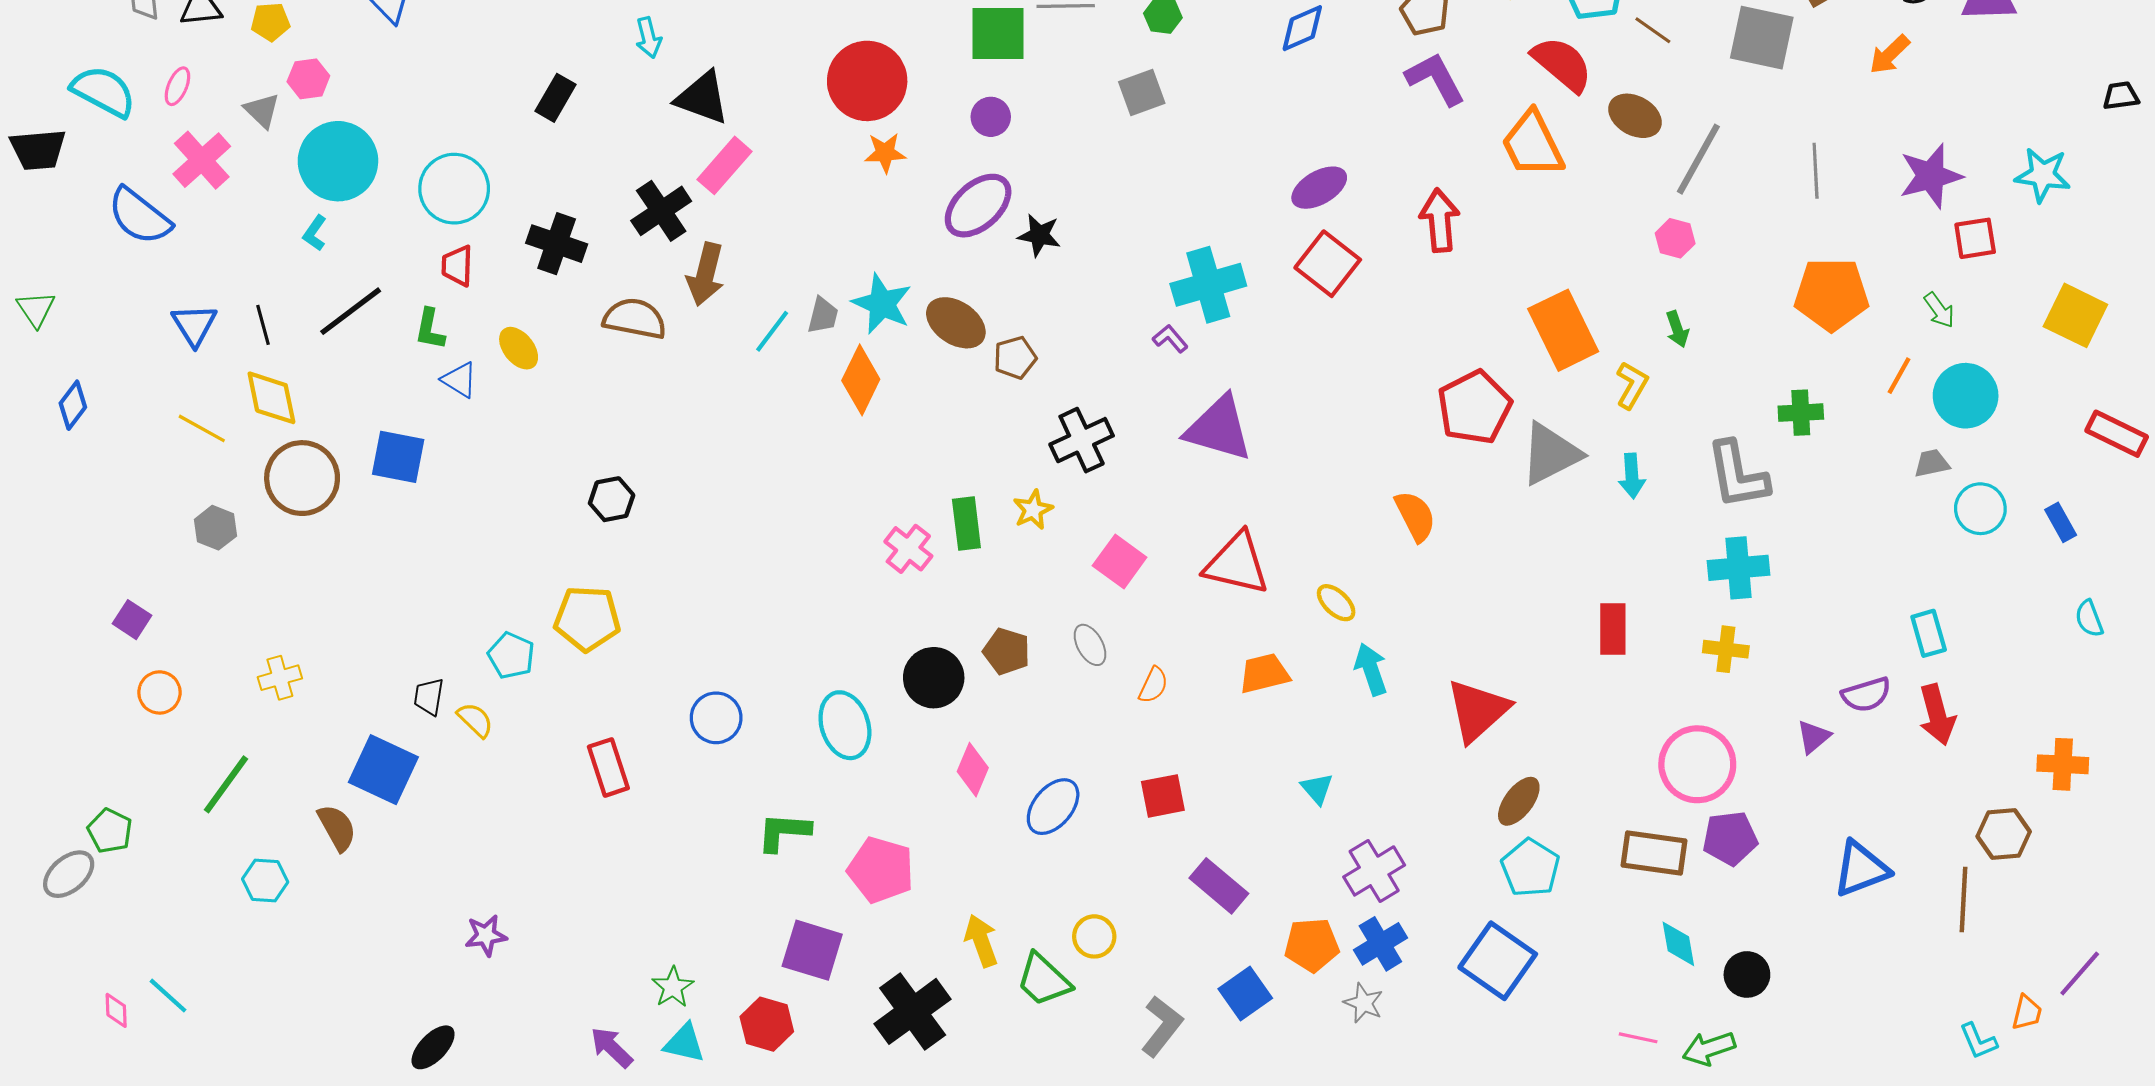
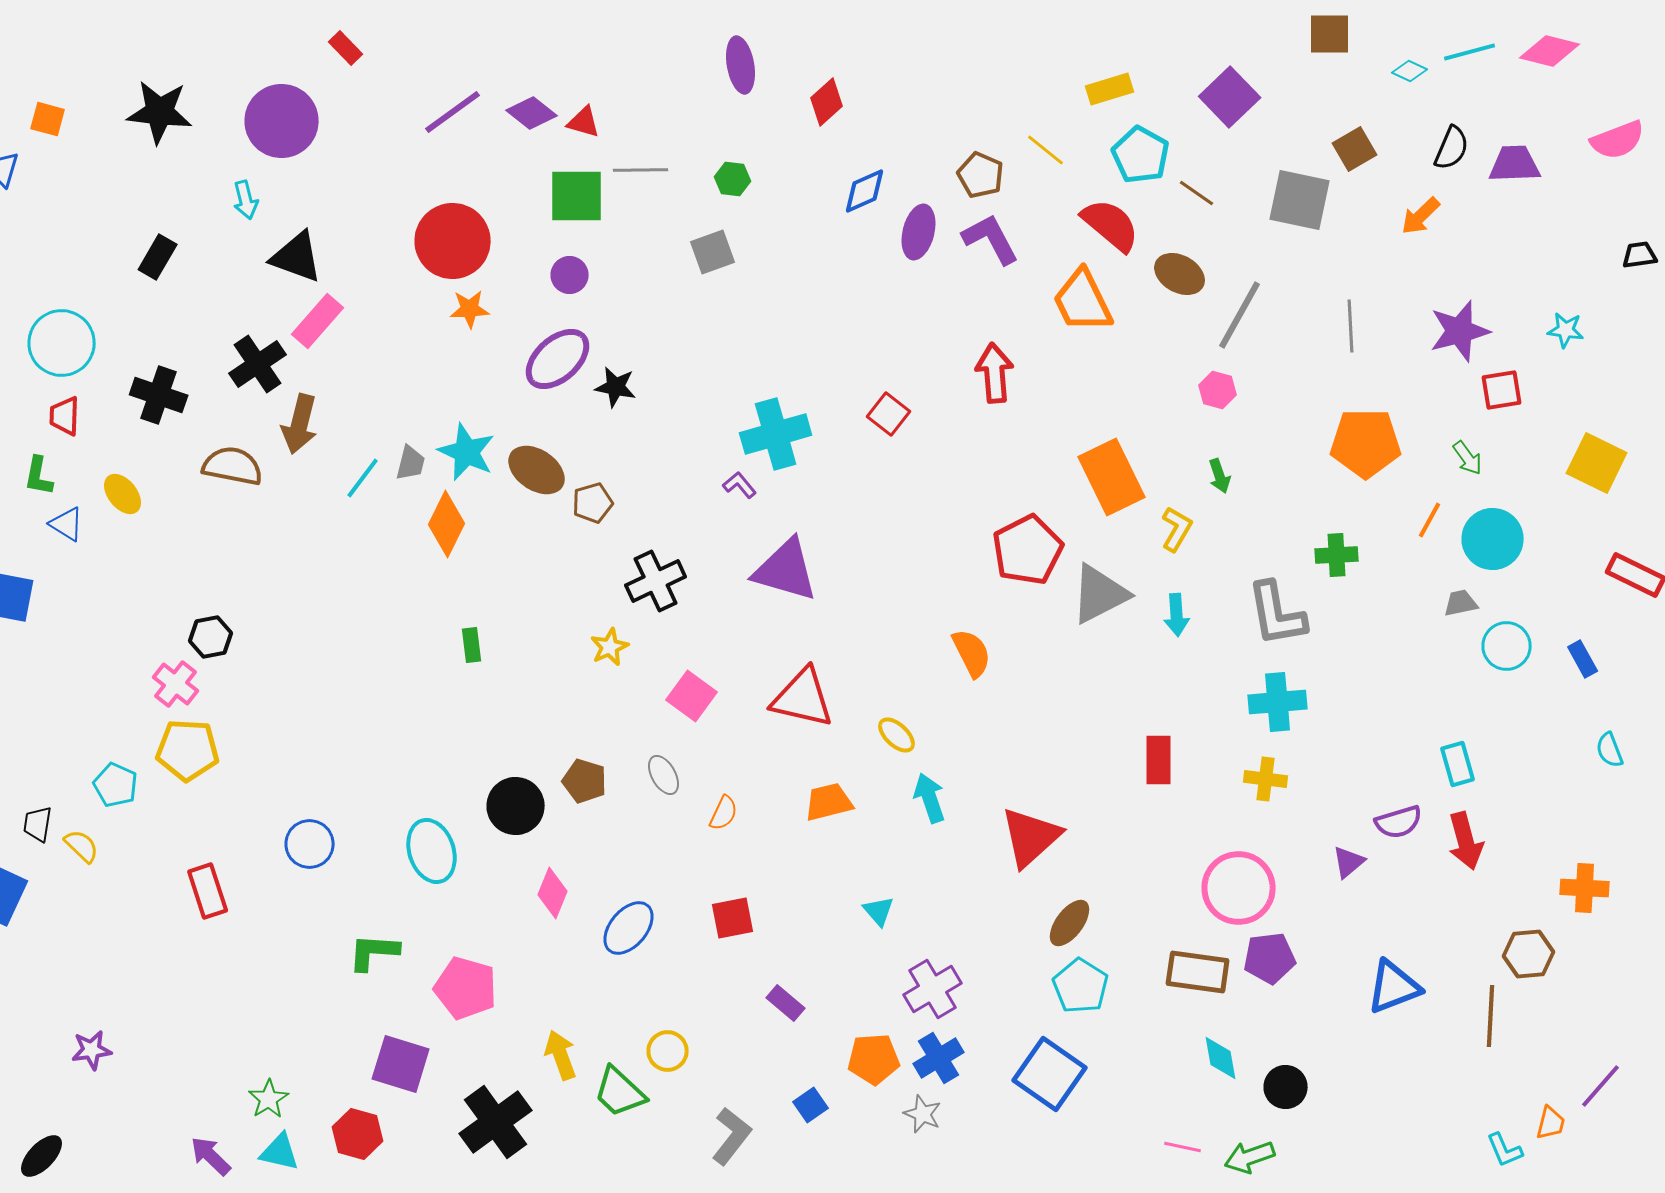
cyan star: (2043, 175) -> (1566, 330), size x0.7
purple ellipse: (1319, 188) -> (919, 232), moved, turned -46
red square: (1328, 264) -> (889, 414), size x0.7
green rectangle: (966, 523) -> (472, 645), moved, size x0.7
pink cross: (908, 549) -> (176, 684), moved
purple rectangle: (1219, 886) -> (786, 1003), size x0.7
blue square: (1245, 993) -> (811, 1105), size x0.7

